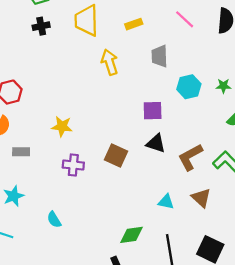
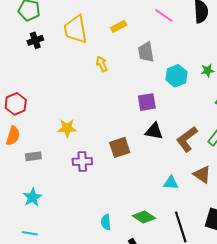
yellow arrow: (110, 62) -> (102, 64), size x0.7
brown square: (116, 156) -> (120, 147), turned -35
cyan semicircle: (54, 220) -> (106, 222), moved, turned 35
green diamond: (132, 235) -> (144, 217), turned 50

